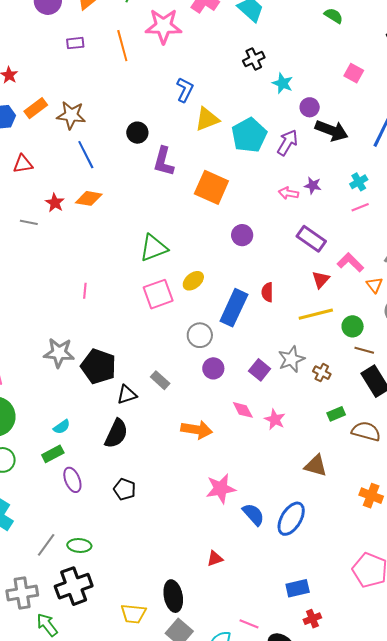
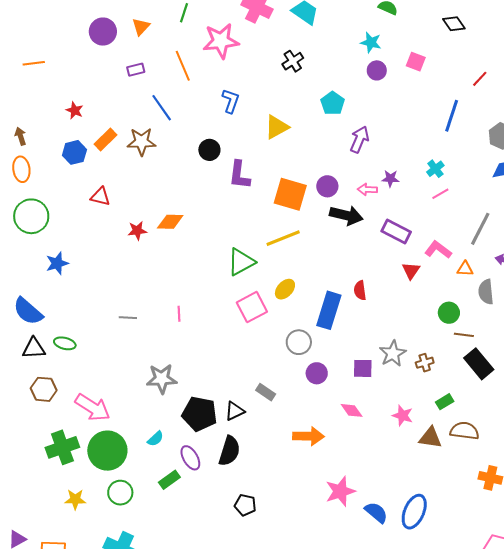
black cross: (254, 59) -> (293, 61), moved
cyan star: (283, 83) -> (371, 42), moved
blue L-shape: (185, 90) -> (231, 101), moved
purple circle: (310, 107) -> (377, 70), moved
black arrow: (332, 131) -> (346, 215), moved
cyan pentagon: (249, 135) -> (333, 103), moved, size x0.7
blue line: (86, 155) -> (162, 108), moved
red triangle: (23, 164) -> (100, 197), turned 30
red star: (55, 203) -> (137, 231), turned -30
gray line: (29, 222) -> (128, 318), moved
purple circle: (242, 235) -> (327, 186), moved
orange triangle: (374, 285) -> (465, 269), turned -42
yellow line: (316, 314) -> (283, 238), moved
black pentagon: (98, 366) -> (200, 414), moved
purple square: (260, 370) -> (363, 368), turned -30
brown cross: (322, 373) -> (425, 363), turned -36
pink star: (275, 419) -> (403, 416), moved
cyan semicircle: (62, 427) -> (155, 439), moved
brown semicircle: (366, 431) -> (464, 431), moved
brown triangle: (316, 466) -> (430, 438), moved
purple ellipse: (72, 480) -> (190, 458), moved

